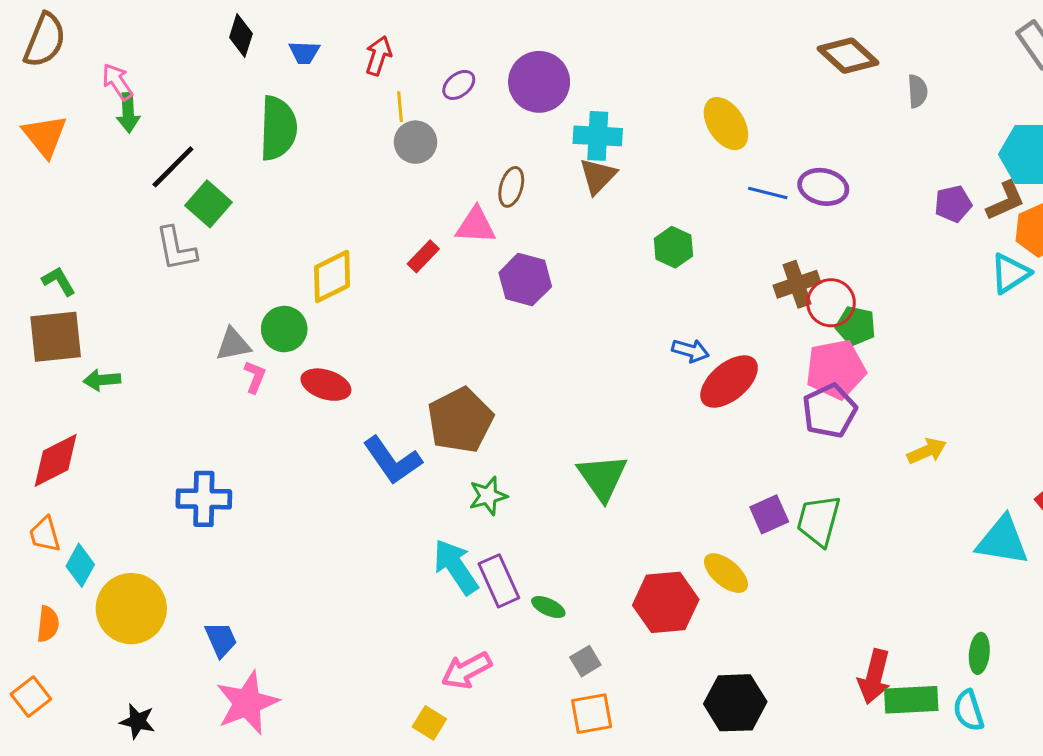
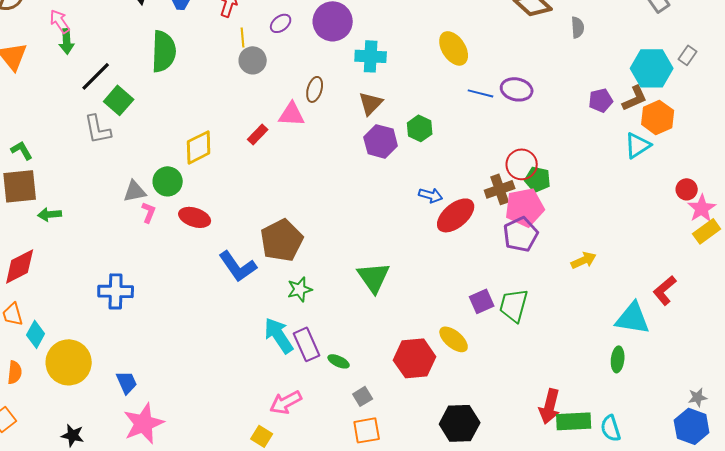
brown triangle: (598, 176) -> (371, 103), moved
purple hexagon: (525, 280) -> (381, 141), moved
brown cross: (797, 284) -> (500, 189), moved
green ellipse: (979, 653) -> (618, 359), moved

